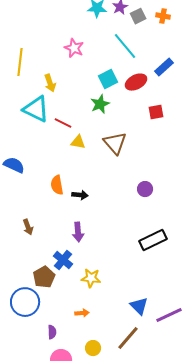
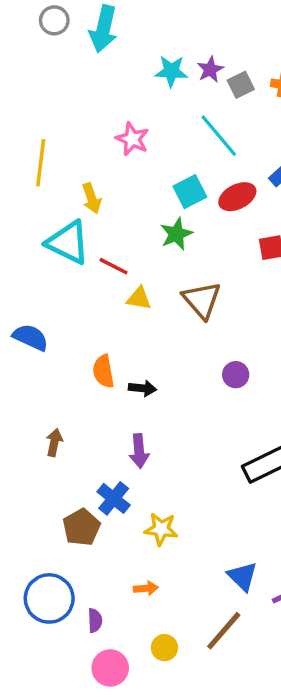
purple circle: (145, 189) -> (236, 375), moved
brown arrow: (28, 227) -> (54, 442), turned -147
blue circle: (25, 302) -> (49, 598), moved

